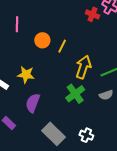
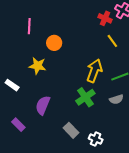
yellow line: (62, 46) -> (112, 41), moved, turned -64
yellow star: (26, 75) -> (38, 66), moved
gray rectangle: (53, 134) -> (71, 130), moved, size x0.7

